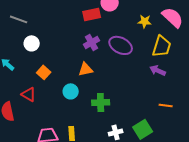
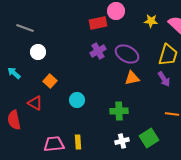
yellow star: (145, 21) -> (151, 21), moved
orange triangle: (86, 69) -> (132, 78), moved
purple arrow: (158, 70) -> (164, 79), turned -147
green cross: (101, 102) -> (119, 111), moved

